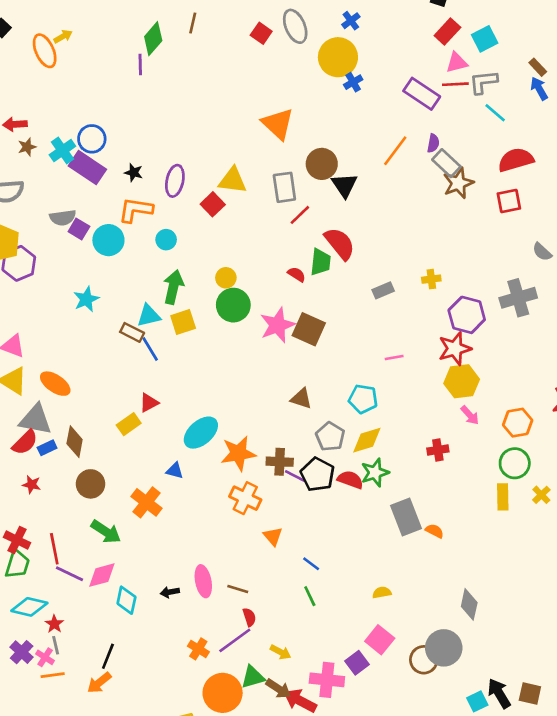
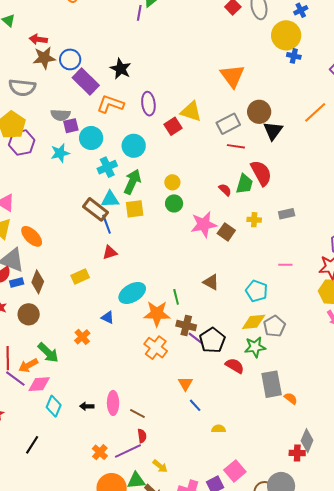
blue cross: (353, 82) -> (294, 56), turned 32
blue circle: (92, 139) -> (70, 59), moved
brown star: (27, 147) -> (44, 58), size x1.6
cyan cross: (62, 151) -> (107, 167), moved
black star: (134, 173) -> (121, 69), moved, size x1.5
purple ellipse: (175, 181) -> (148, 104), turned -30
gray rectangle: (284, 187) -> (228, 124), turned 60
orange L-shape: (136, 210) -> (110, 104), moved
red line: (300, 215) -> (236, 146), turned 42
purple square: (79, 229) -> (71, 126), turned 35
cyan circle: (166, 240) -> (134, 146), size x1.5
yellow cross: (431, 279) -> (254, 220), moved
cyan star: (86, 299) -> (60, 153), moved
green circle: (233, 305) -> (174, 203), size x0.7
brown square: (309, 329) -> (226, 232), size x0.7
brown rectangle: (132, 332) -> (95, 209), size x1.4
red triangle: (149, 403) -> (110, 252), moved
gray pentagon: (330, 437) -> (274, 326), moved
red cross: (438, 450) -> (297, 453), moved
red semicircle: (350, 480) -> (235, 366), moved
brown circle: (91, 484) -> (29, 314), moved
orange cross: (147, 502) -> (82, 337), size x0.7
orange triangle: (273, 536) -> (185, 384), moved
yellow semicircle: (382, 593) -> (219, 429), moved
green line: (310, 596) -> (176, 297), moved
gray diamond: (469, 604) -> (307, 441), moved
orange arrow: (99, 683) -> (28, 365), moved

